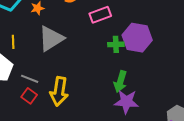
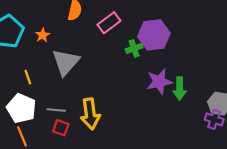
green arrow: (120, 82) -> (180, 89), moved
purple star: (126, 102) -> (159, 82), moved

